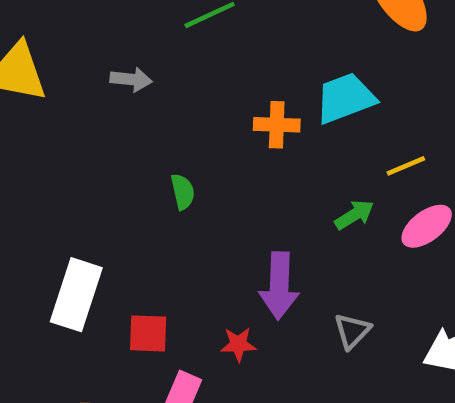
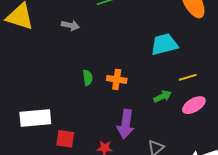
orange cross: (277, 125) -> (117, 79), moved
white rectangle: (76, 295) -> (35, 118), turned 60

